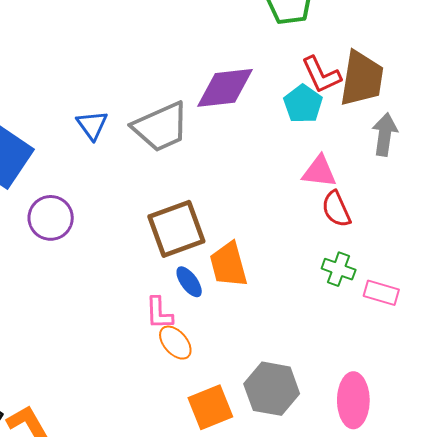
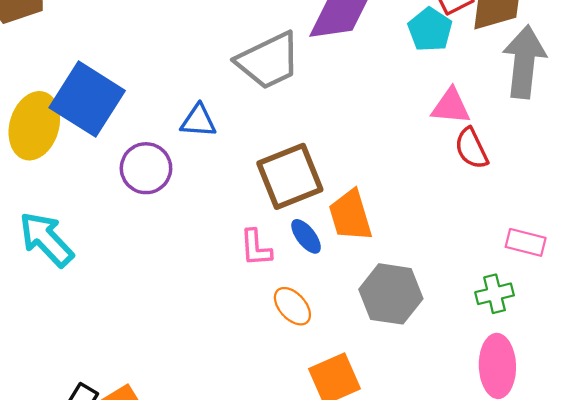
blue triangle: (92, 125) -> (198, 121), moved, turned -48
gray arrow: (385, 135) -> (524, 62), size x1.5
green cross: (339, 269) -> (495, 294), moved, turned -32
pink L-shape: (159, 313) -> (256, 248), moved
gray hexagon: (272, 389) -> (391, 294), moved

